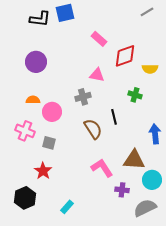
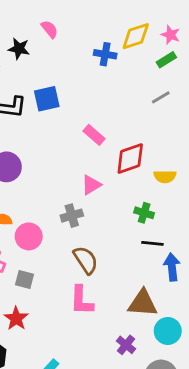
pink triangle: (97, 75) -> (91, 185), turned -42
black line: (114, 117) -> (152, 243), moved, turned -70
pink L-shape: (102, 168) -> (81, 300), moved, turned -145
purple cross: (122, 190) -> (126, 345), turned 32

